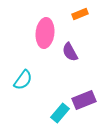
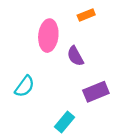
purple rectangle: (84, 100) -> (96, 92), moved

